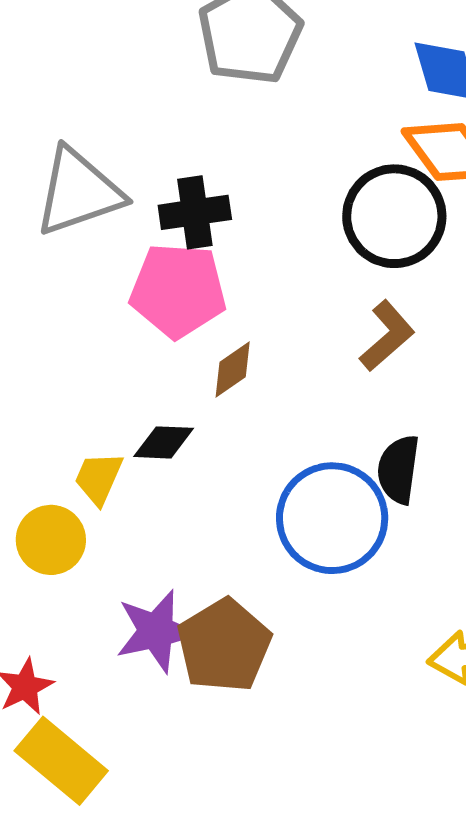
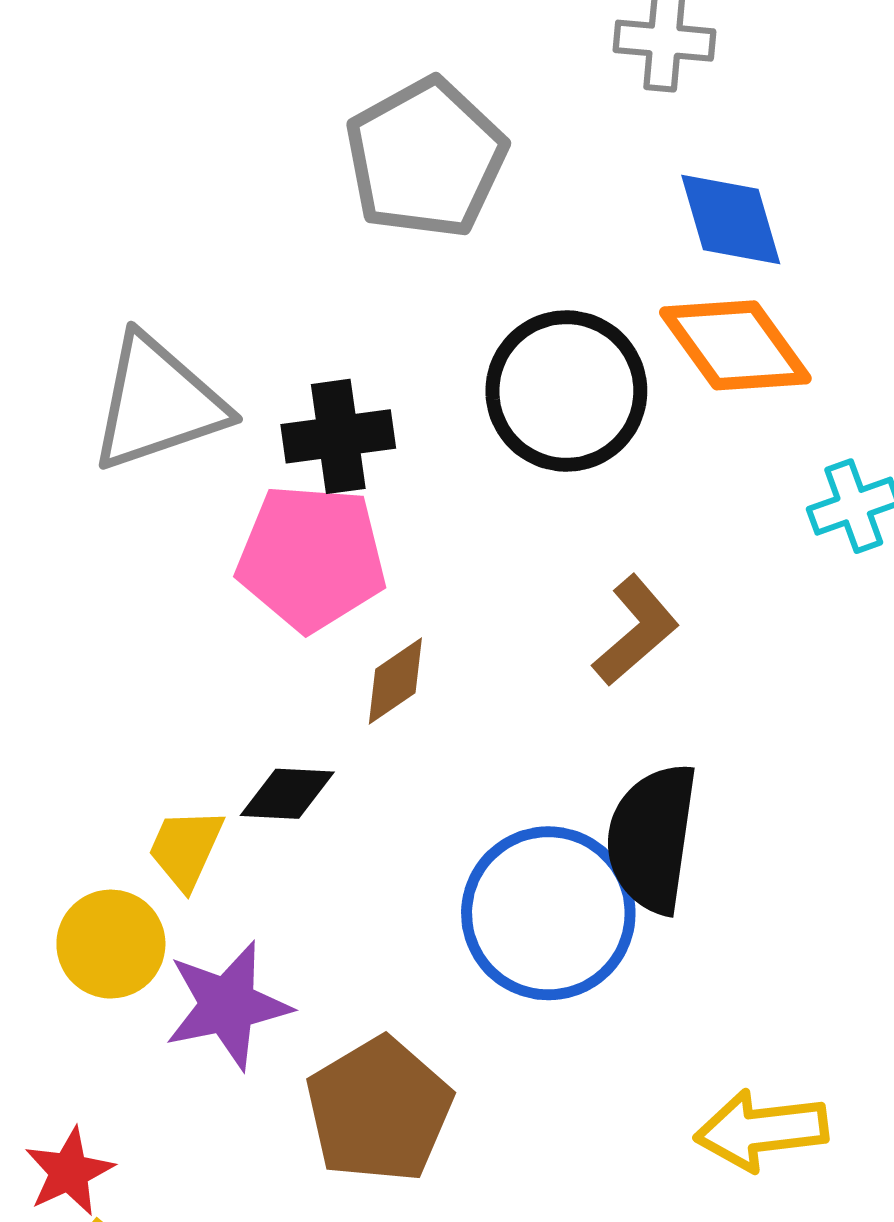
black circle: (394, 216) -> (566, 391), moved
black semicircle: (398, 469) -> (652, 838), size x1.4
purple star: (156, 631) -> (228, 1005), moved

